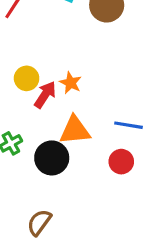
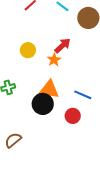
red arrow: (45, 95) -> (63, 46), moved
black circle: (52, 158) -> (43, 104), moved

